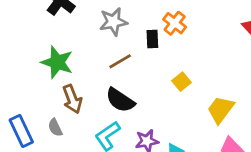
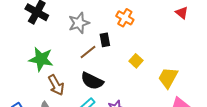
black rectangle: (152, 39) -> (105, 40), moved

